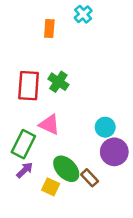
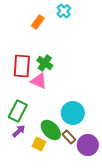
orange rectangle: (49, 28) -> (38, 22), turned 32
pink triangle: (49, 125) -> (39, 81), moved
cyan circle: (105, 127) -> (73, 113), moved, size x1.5
purple circle: (114, 152) -> (88, 145), moved

